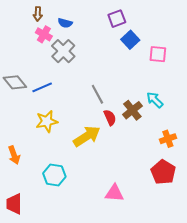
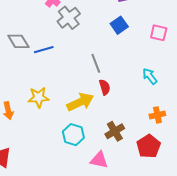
blue square: (130, 40) -> (119, 25), moved
brown cross: (132, 110) -> (115, 131), moved
yellow star: (47, 121) -> (39, 97), moved
cyan hexagon: (54, 175) -> (73, 135), moved

